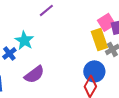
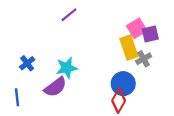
cyan star: (24, 40) -> (67, 68), moved, turned 30

